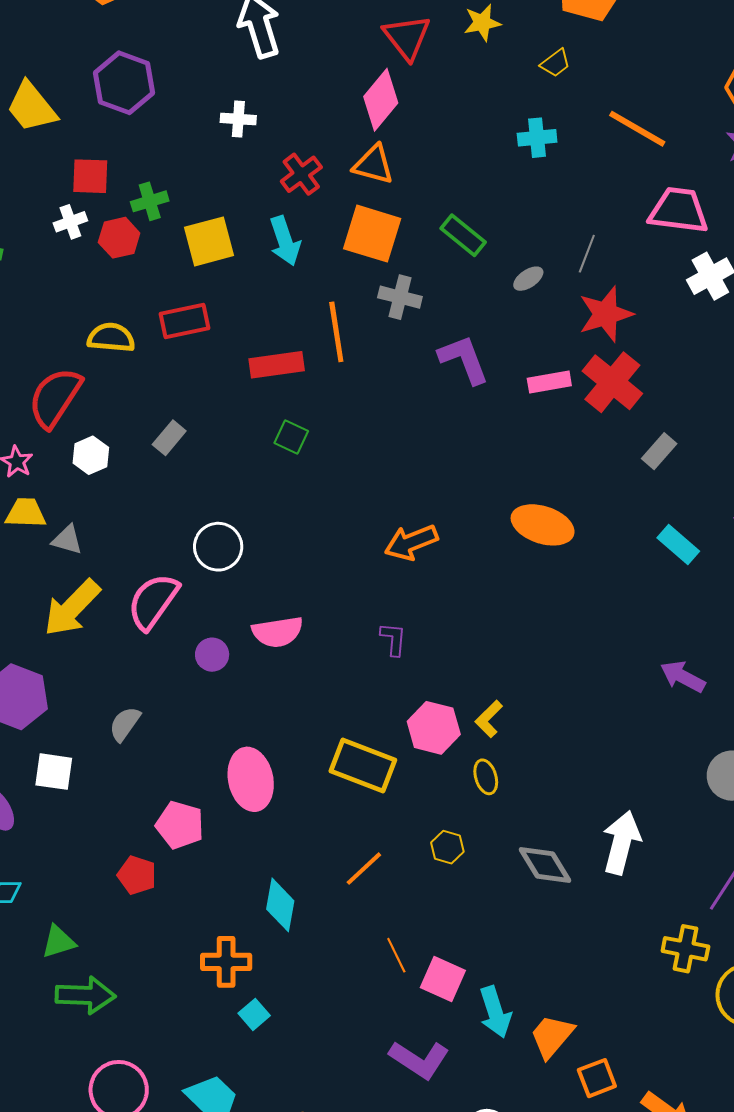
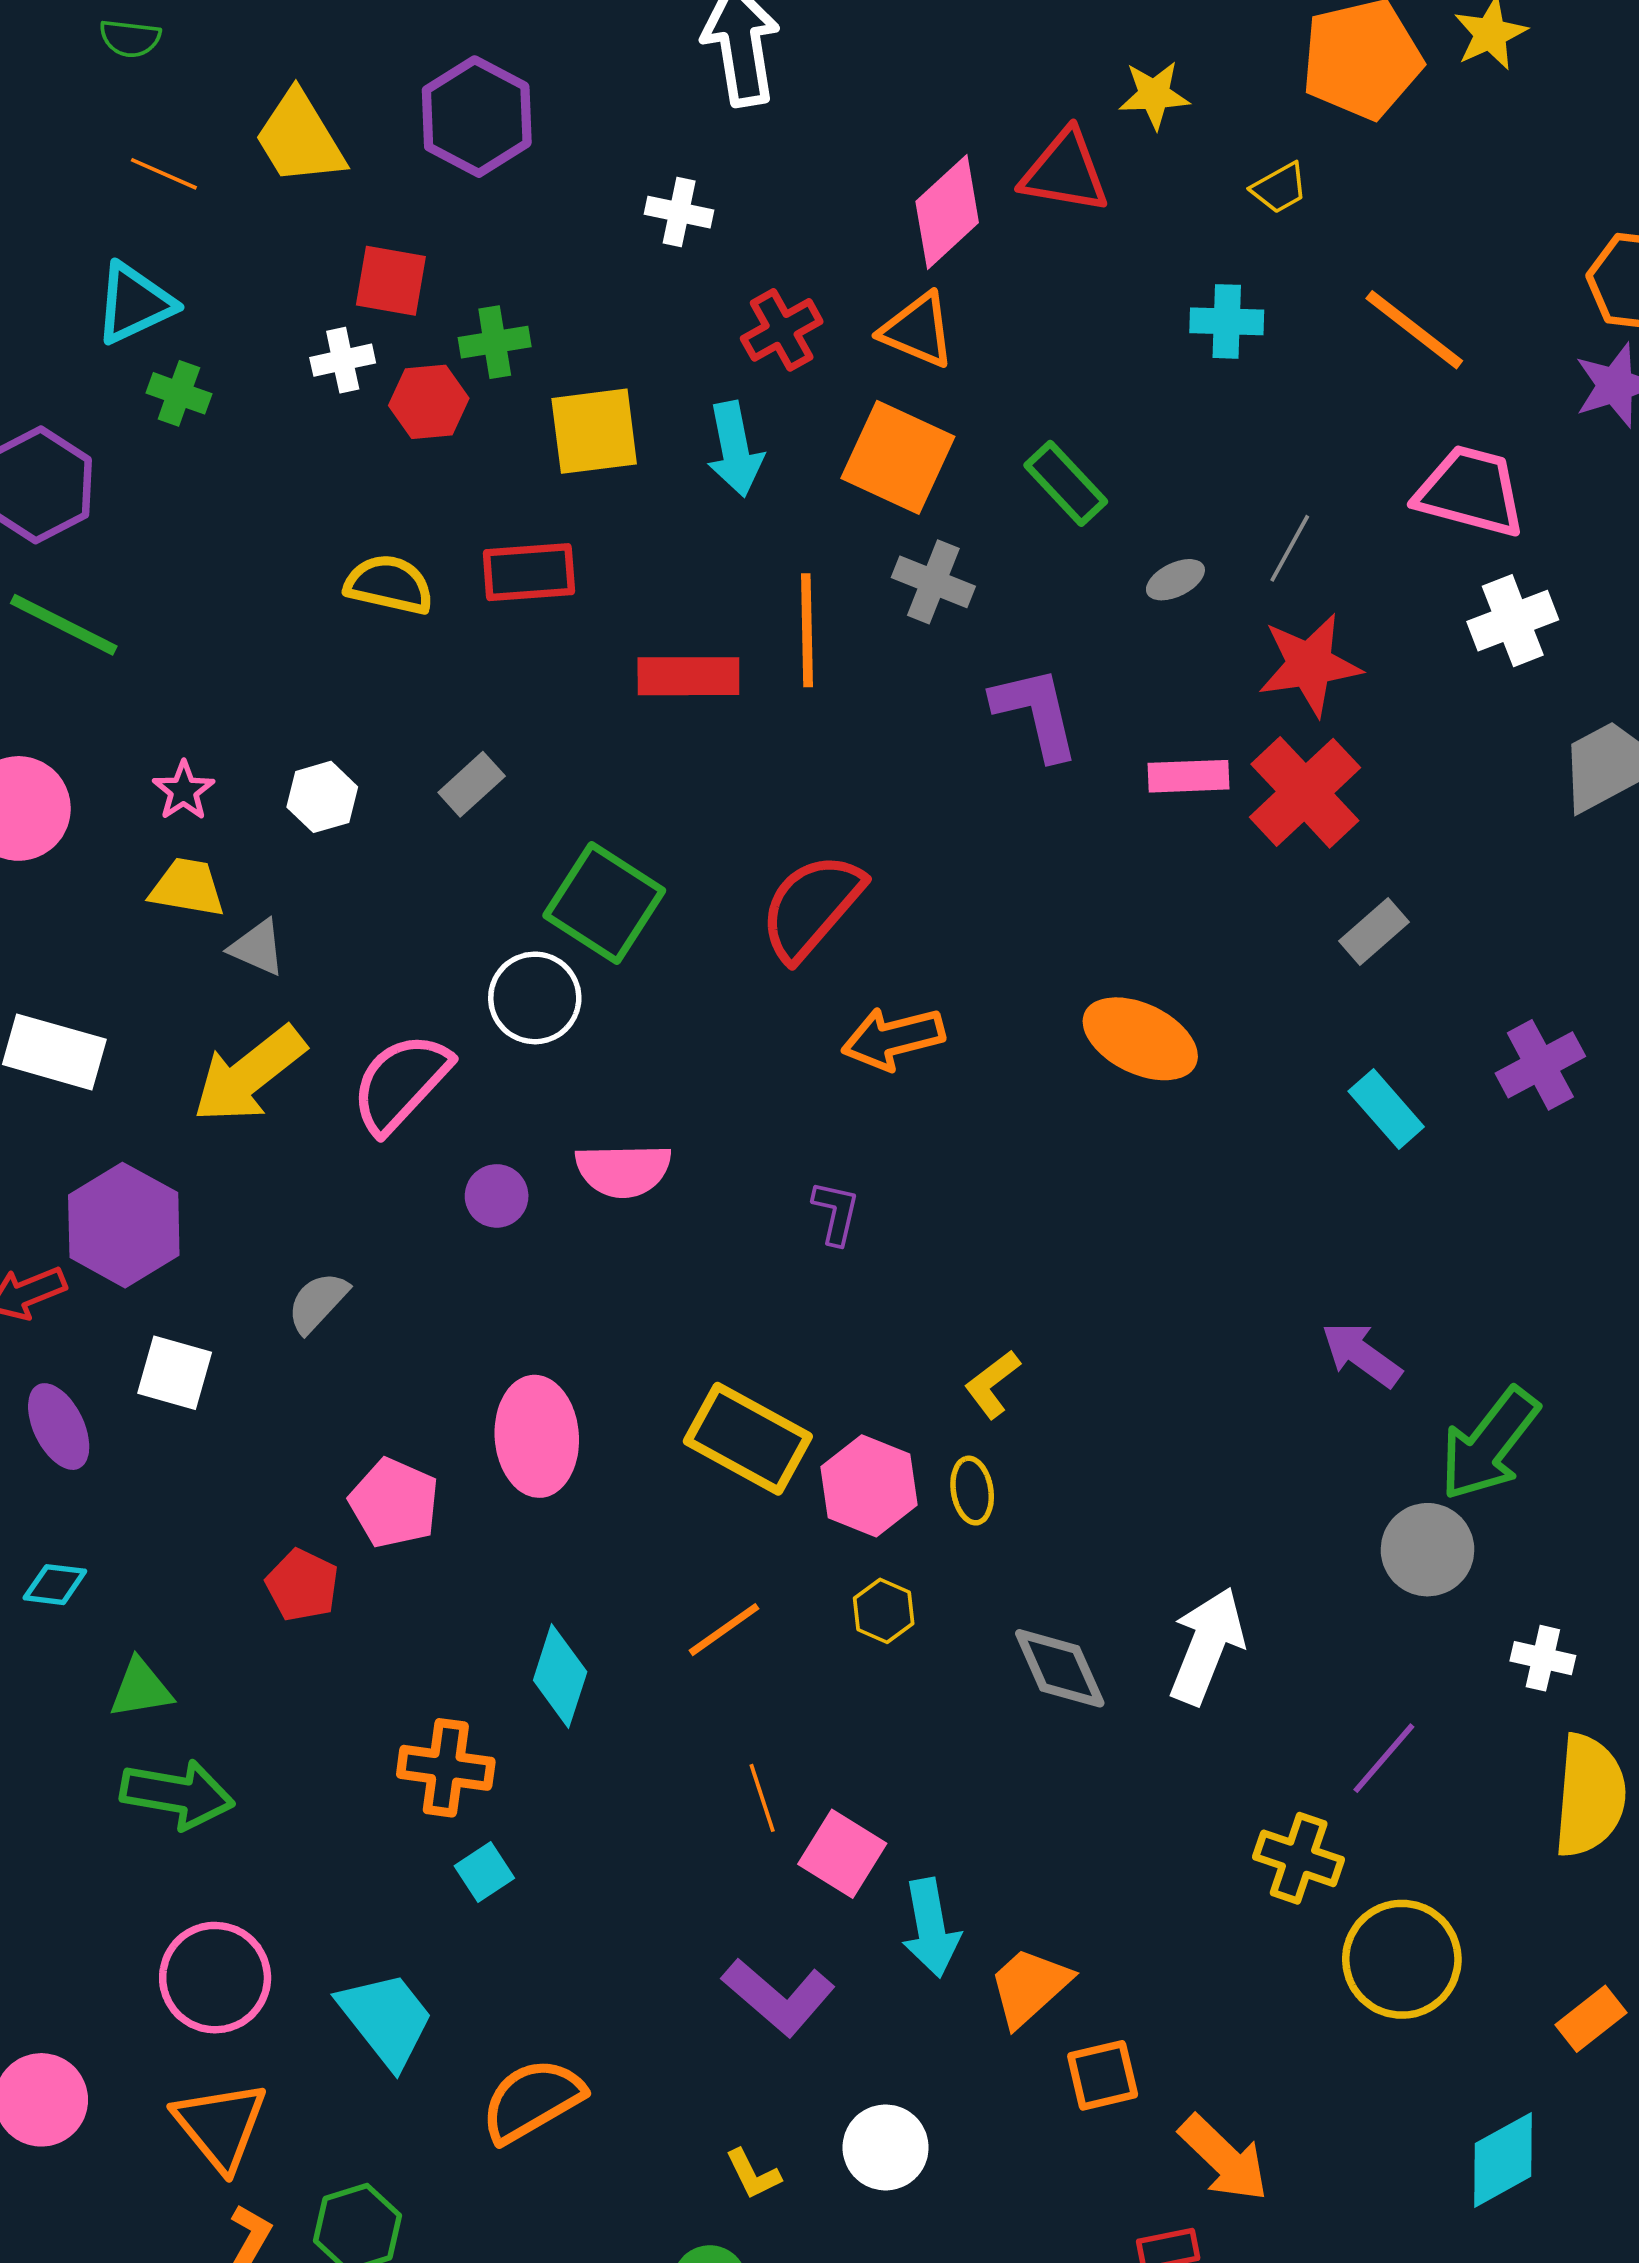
red triangle: (407, 37) -> (1065, 172), moved, turned -50
red semicircle: (55, 398) -> (811, 907), moved
green square: (291, 437) -> (604, 903), moved, size x1.8
pink hexagon: (434, 728) -> (869, 1486), moved

